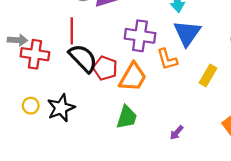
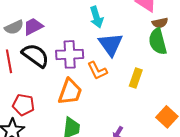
black semicircle: (83, 58) -> (35, 55), moved
red pentagon: (105, 68) -> (23, 105), moved

